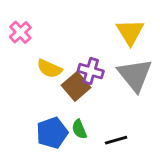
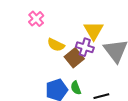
yellow triangle: (130, 32) -> (94, 31), moved

